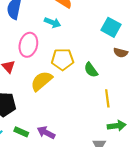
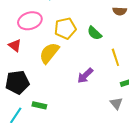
pink ellipse: (28, 45) -> (30, 21), turned 70
purple arrow: (46, 133) -> (85, 76), moved, turned -60

